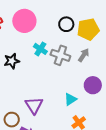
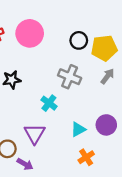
cyan cross: (40, 49) -> (49, 103), moved
gray arrow: (84, 55) -> (107, 76), moved
purple circle: (93, 85) -> (106, 125), moved

